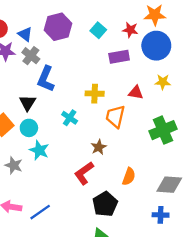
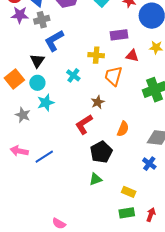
gray cross: (31, 56) -> (42, 20), turned 35
purple rectangle: (119, 57) -> (119, 35), moved
blue L-shape: (46, 79) -> (54, 41), turned 35
cyan star: (39, 150) -> (46, 103), turned 30
blue cross: (161, 215) -> (149, 164), turned 32

